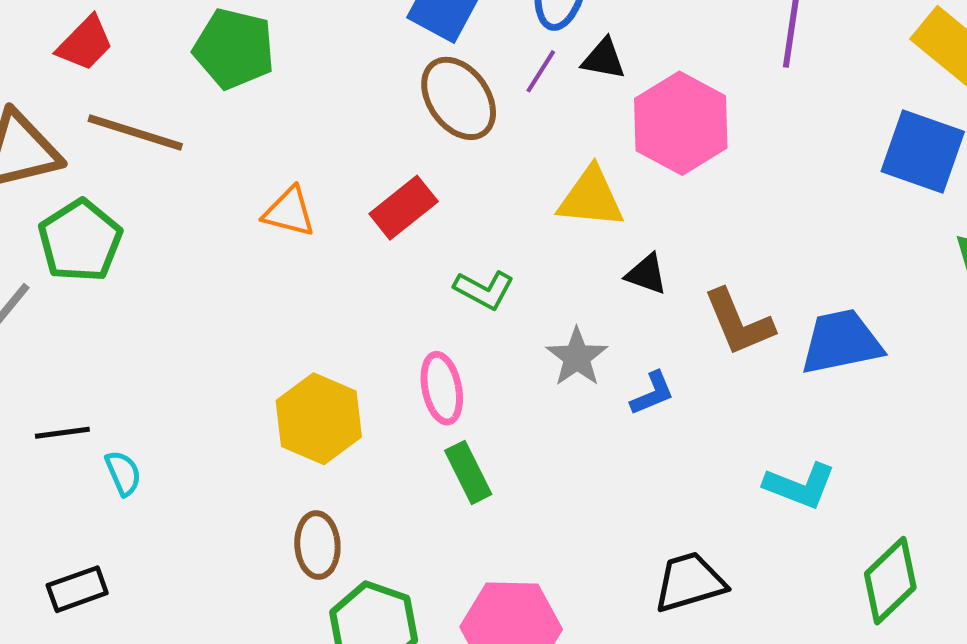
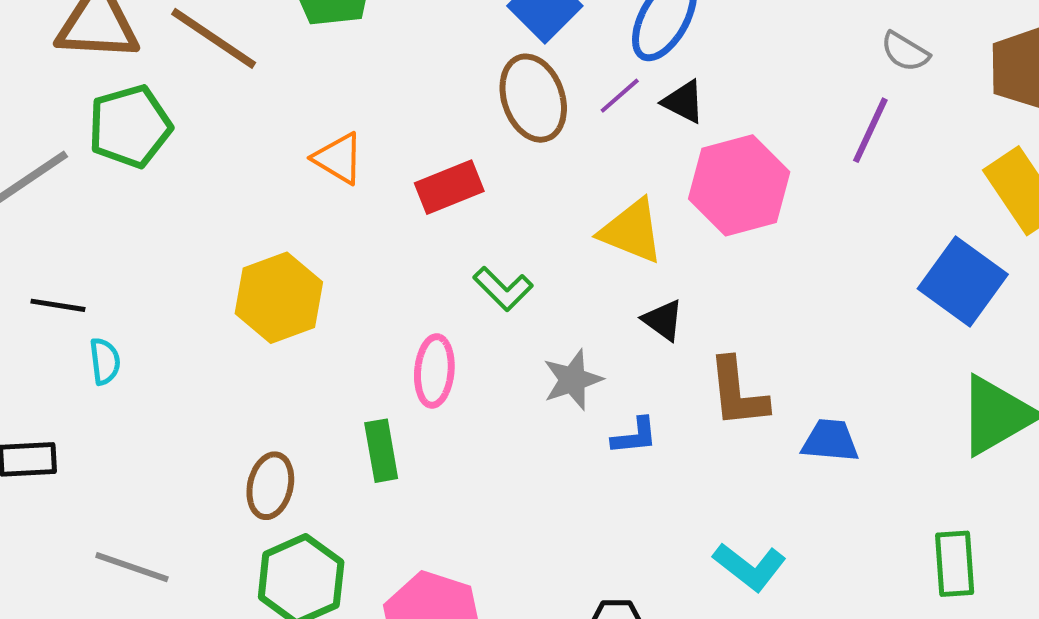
blue trapezoid: (841, 342) -> (830, 441), size x0.7
yellow hexagon: (319, 419) -> (279, 298), moved
green rectangle: (468, 472) -> (381, 451), moved

